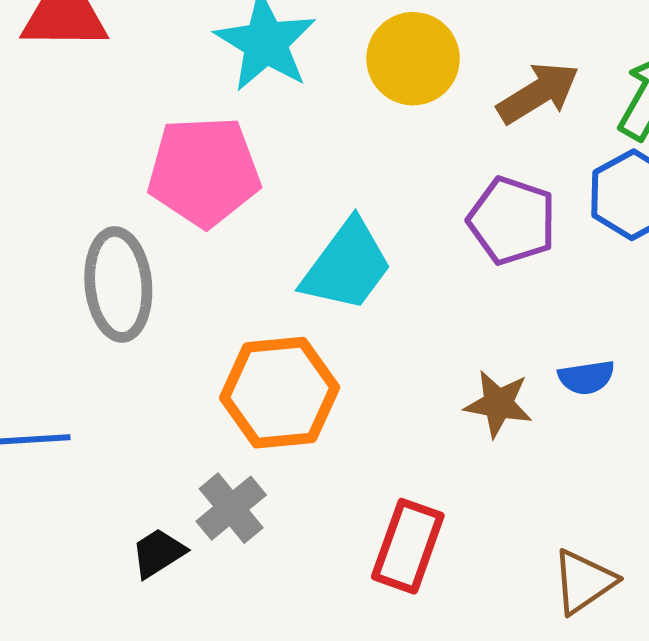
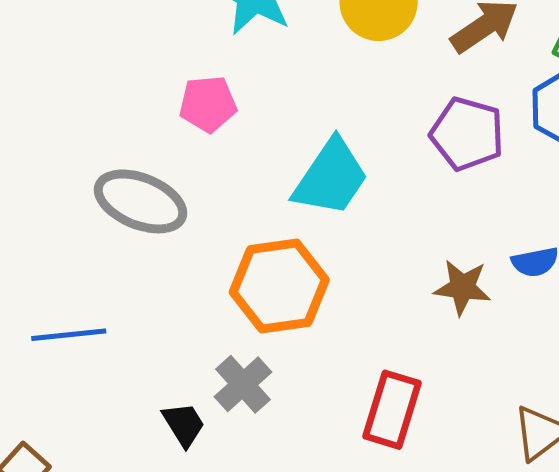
pink pentagon: (204, 172) -> (208, 104), size x0.6
gray ellipse: (118, 284) -> (140, 201), turned -60
black trapezoid: (158, 553) -> (184, 424), turned 93

